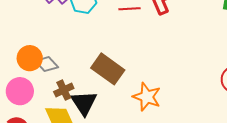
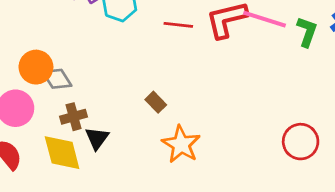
brown rectangle: (108, 69) -> (156, 102), moved, size x0.5
black triangle: (84, 103) -> (97, 138), size x0.7

